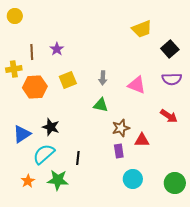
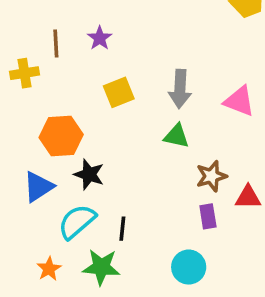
gray arrow: (103, 78) -> (180, 89), size x1.5
orange hexagon: (35, 87) -> (61, 136), moved
black line: (78, 158) -> (122, 229), moved
cyan circle: (133, 179) -> (189, 267), moved

